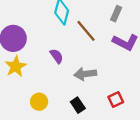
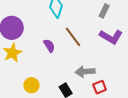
brown line: (86, 31) -> (73, 37), moved
gray arrow: (85, 74) -> (85, 72), moved

